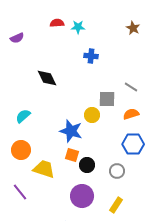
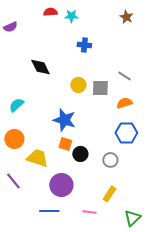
yellow circle: (92, 115) -> (78, 85), moved
purple circle: (82, 196) -> (61, 185), moved

